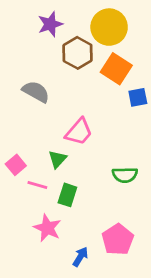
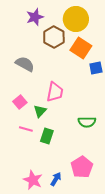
pink trapezoid: (79, 132) -> (55, 92), turned -30
pink square: (16, 165) -> (20, 102), moved
pink star: (47, 228) -> (33, 180), moved

